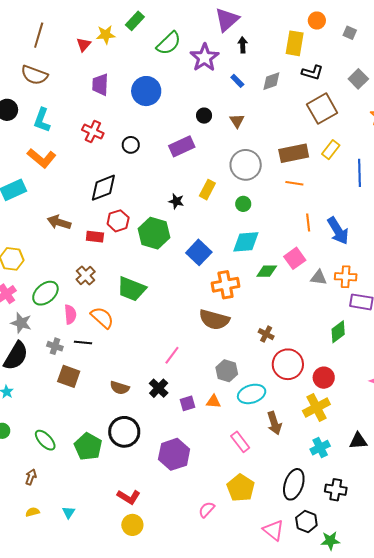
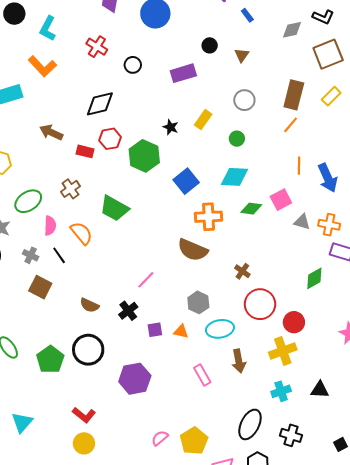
gray diamond: (271, 81) -> (292, 30), moved
brown rectangle: (294, 153) -> (294, 95), turned -72
gray circle: (246, 165) -> (244, 100), size x0.7
orange line: (294, 183) -> (291, 125), turned -66
black line: (83, 342) -> (59, 255), turned 42
yellow pentagon: (241, 488) -> (194, 441), moved
cyan triangle: (69, 512) -> (22, 422), size x1.6

